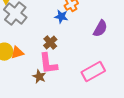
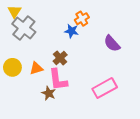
purple semicircle: (100, 29) -> (112, 44), turned 108
orange triangle: (17, 53) -> (36, 68), moved

